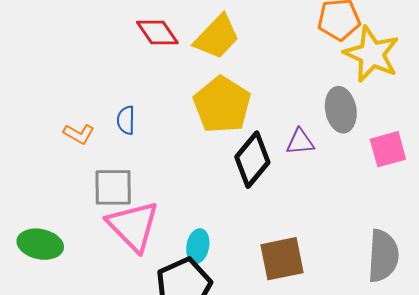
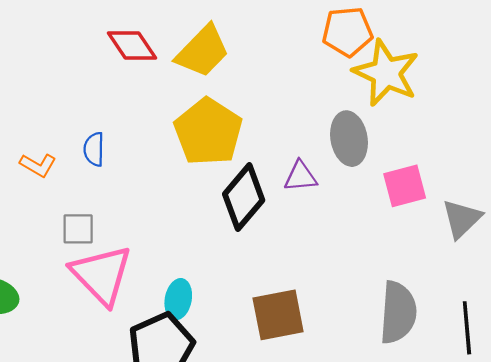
gray square: (113, 187) -> (78, 229), size x0.7

